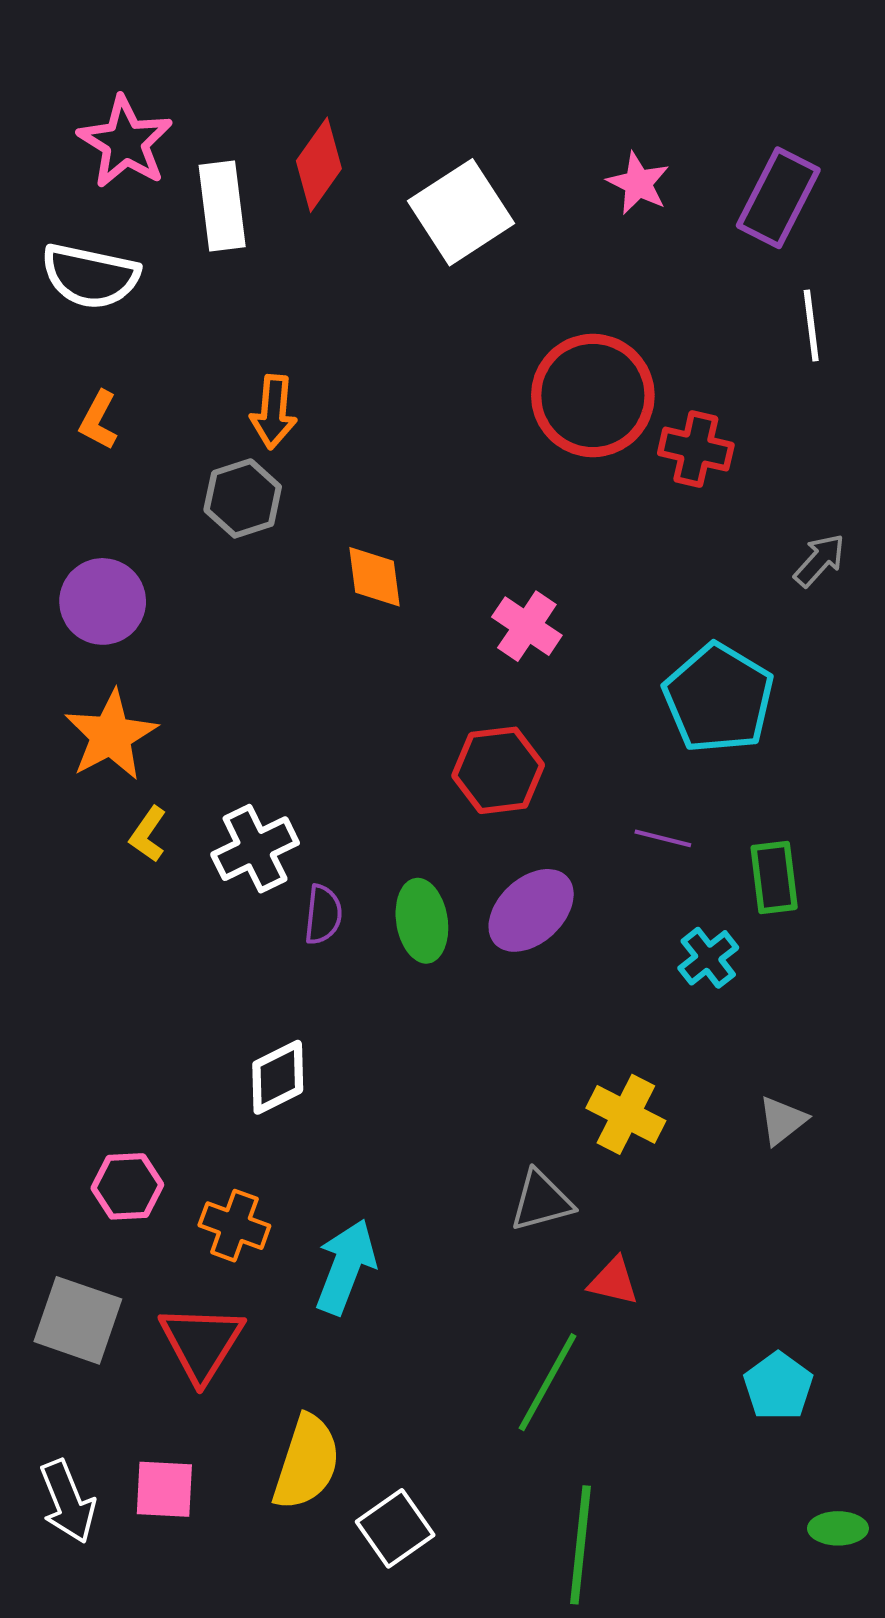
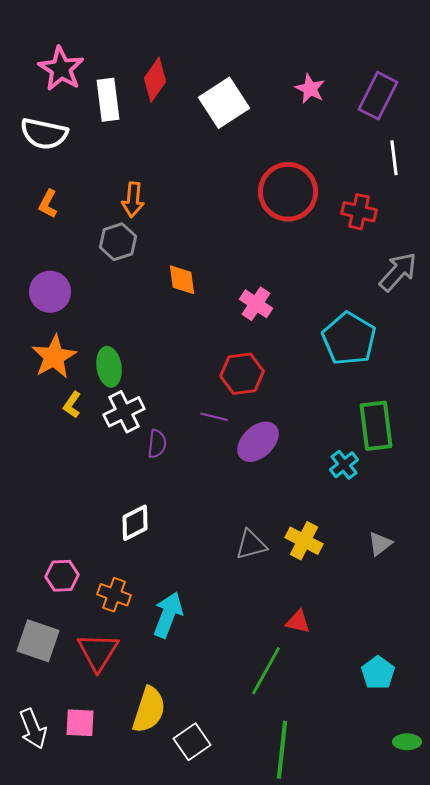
red cross: (696, 449) -> (359, 212), moved
gray arrow: (819, 560) -> (398, 272), size x1.5
purple line: (663, 838) -> (214, 417), moved
green rectangle: (774, 877) -> (376, 426), size x1.4
green ellipse: (422, 921) -> (109, 367), moved
gray triangle: (541, 1201) -> (251, 545), moved

